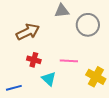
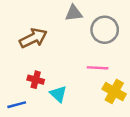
red cross: (34, 60) -> (36, 80), moved
pink line: (69, 61) -> (98, 68), moved

